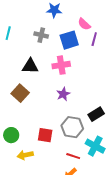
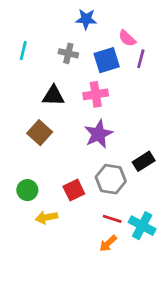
purple star: (63, 94) -> (98, 134), size x1.5
red square: (45, 135) -> (74, 190), turned -35
cyan cross: (95, 146) -> (142, 226), moved

